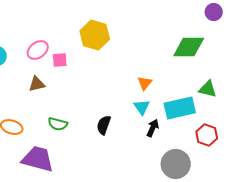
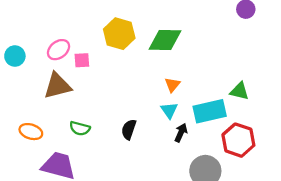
green diamond: (189, 47) -> (165, 40), moved
brown triangle: (37, 84) -> (57, 86), size x1.6
red hexagon: (207, 135) -> (238, 140), size x1.4

